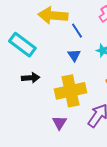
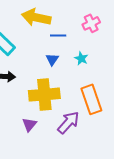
blue line: (77, 31) -> (58, 35), turned -63

